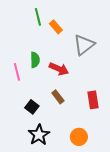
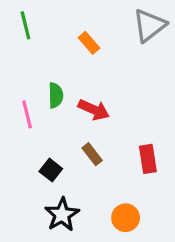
green line: (38, 17) -> (25, 25), moved
gray triangle: (84, 45) -> (149, 25), moved

